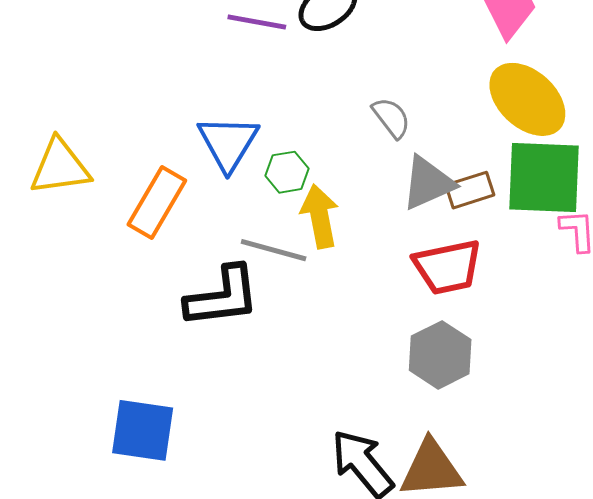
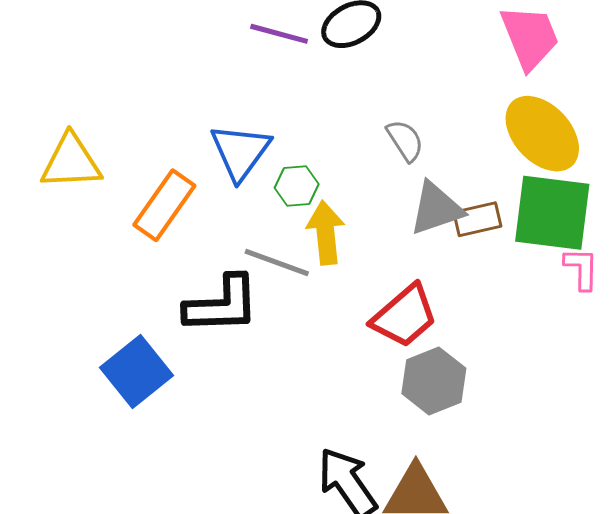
red trapezoid: (448, 267) -> (405, 316), moved, turned -34
blue square: (143, 430) -> (137, 371), moved, turned 38

